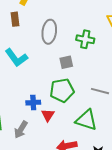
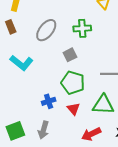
gray ellipse: (49, 32) -> (46, 30), turned 45
green pentagon: (62, 90) -> (73, 83), turned -30
red triangle: (48, 115) -> (73, 109), moved

